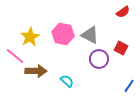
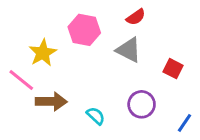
red semicircle: (123, 12) -> (136, 17), moved
pink hexagon: (63, 34) -> (84, 30), moved
purple circle: (99, 59) -> (142, 104), moved

